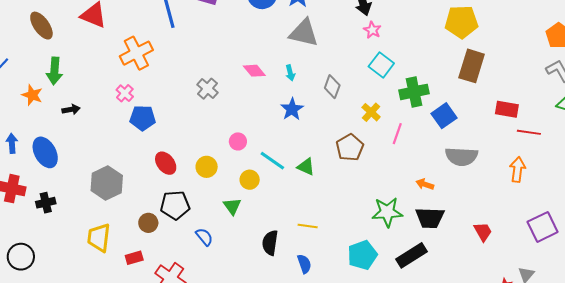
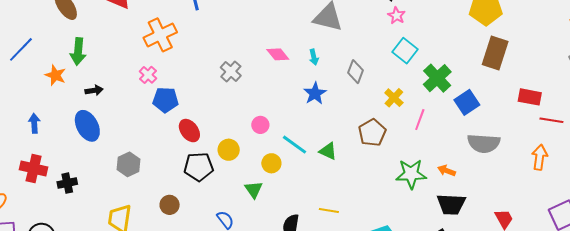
green cross: (414, 92) -> (437, 78), turned -32
blue ellipse: (45, 152) -> (87, 126), moved
red ellipse: (166, 163) -> (189, 131), moved
gray hexagon: (107, 183) -> (129, 164), size x0.7
black pentagon: (175, 205) -> (199, 167), moved
green star: (387, 212) -> (411, 174), moved

